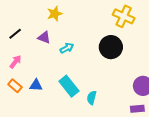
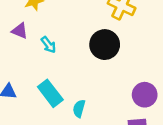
cyan arrow: (67, 48) -> (48, 45), turned 80

